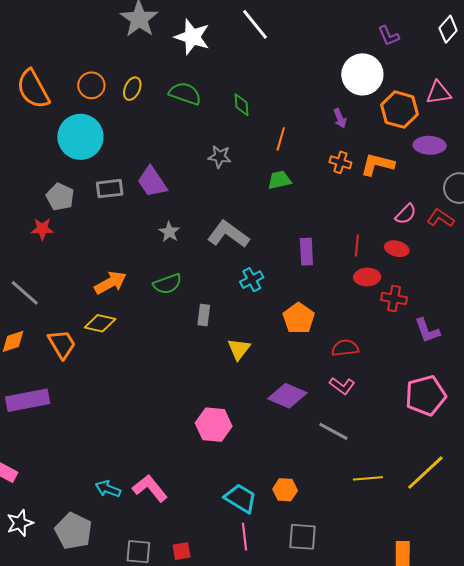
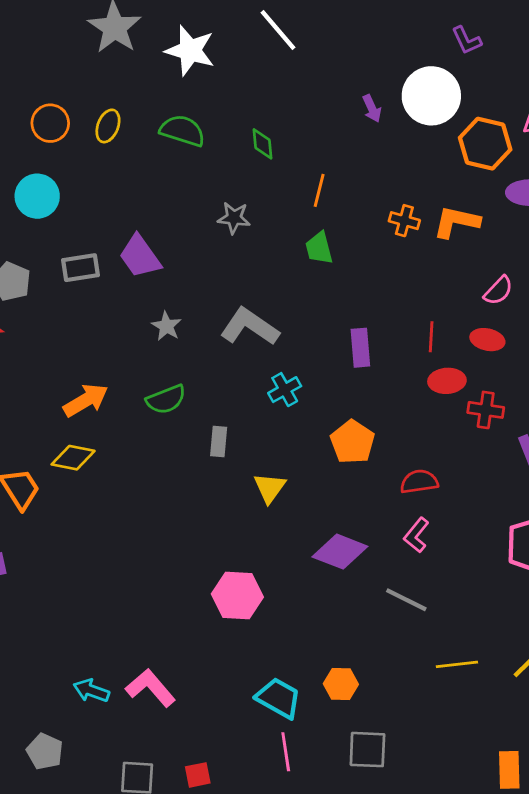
purple arrow: (340, 118) -> (372, 108), moved
cyan circle: (80, 137) -> (37, 196), size x0.7
green trapezoid: (279, 180) -> (319, 248), turned -90
pink L-shape: (342, 386) -> (416, 535), turned 95
gray pentagon: (73, 531) -> (45, 751), size x0.7

